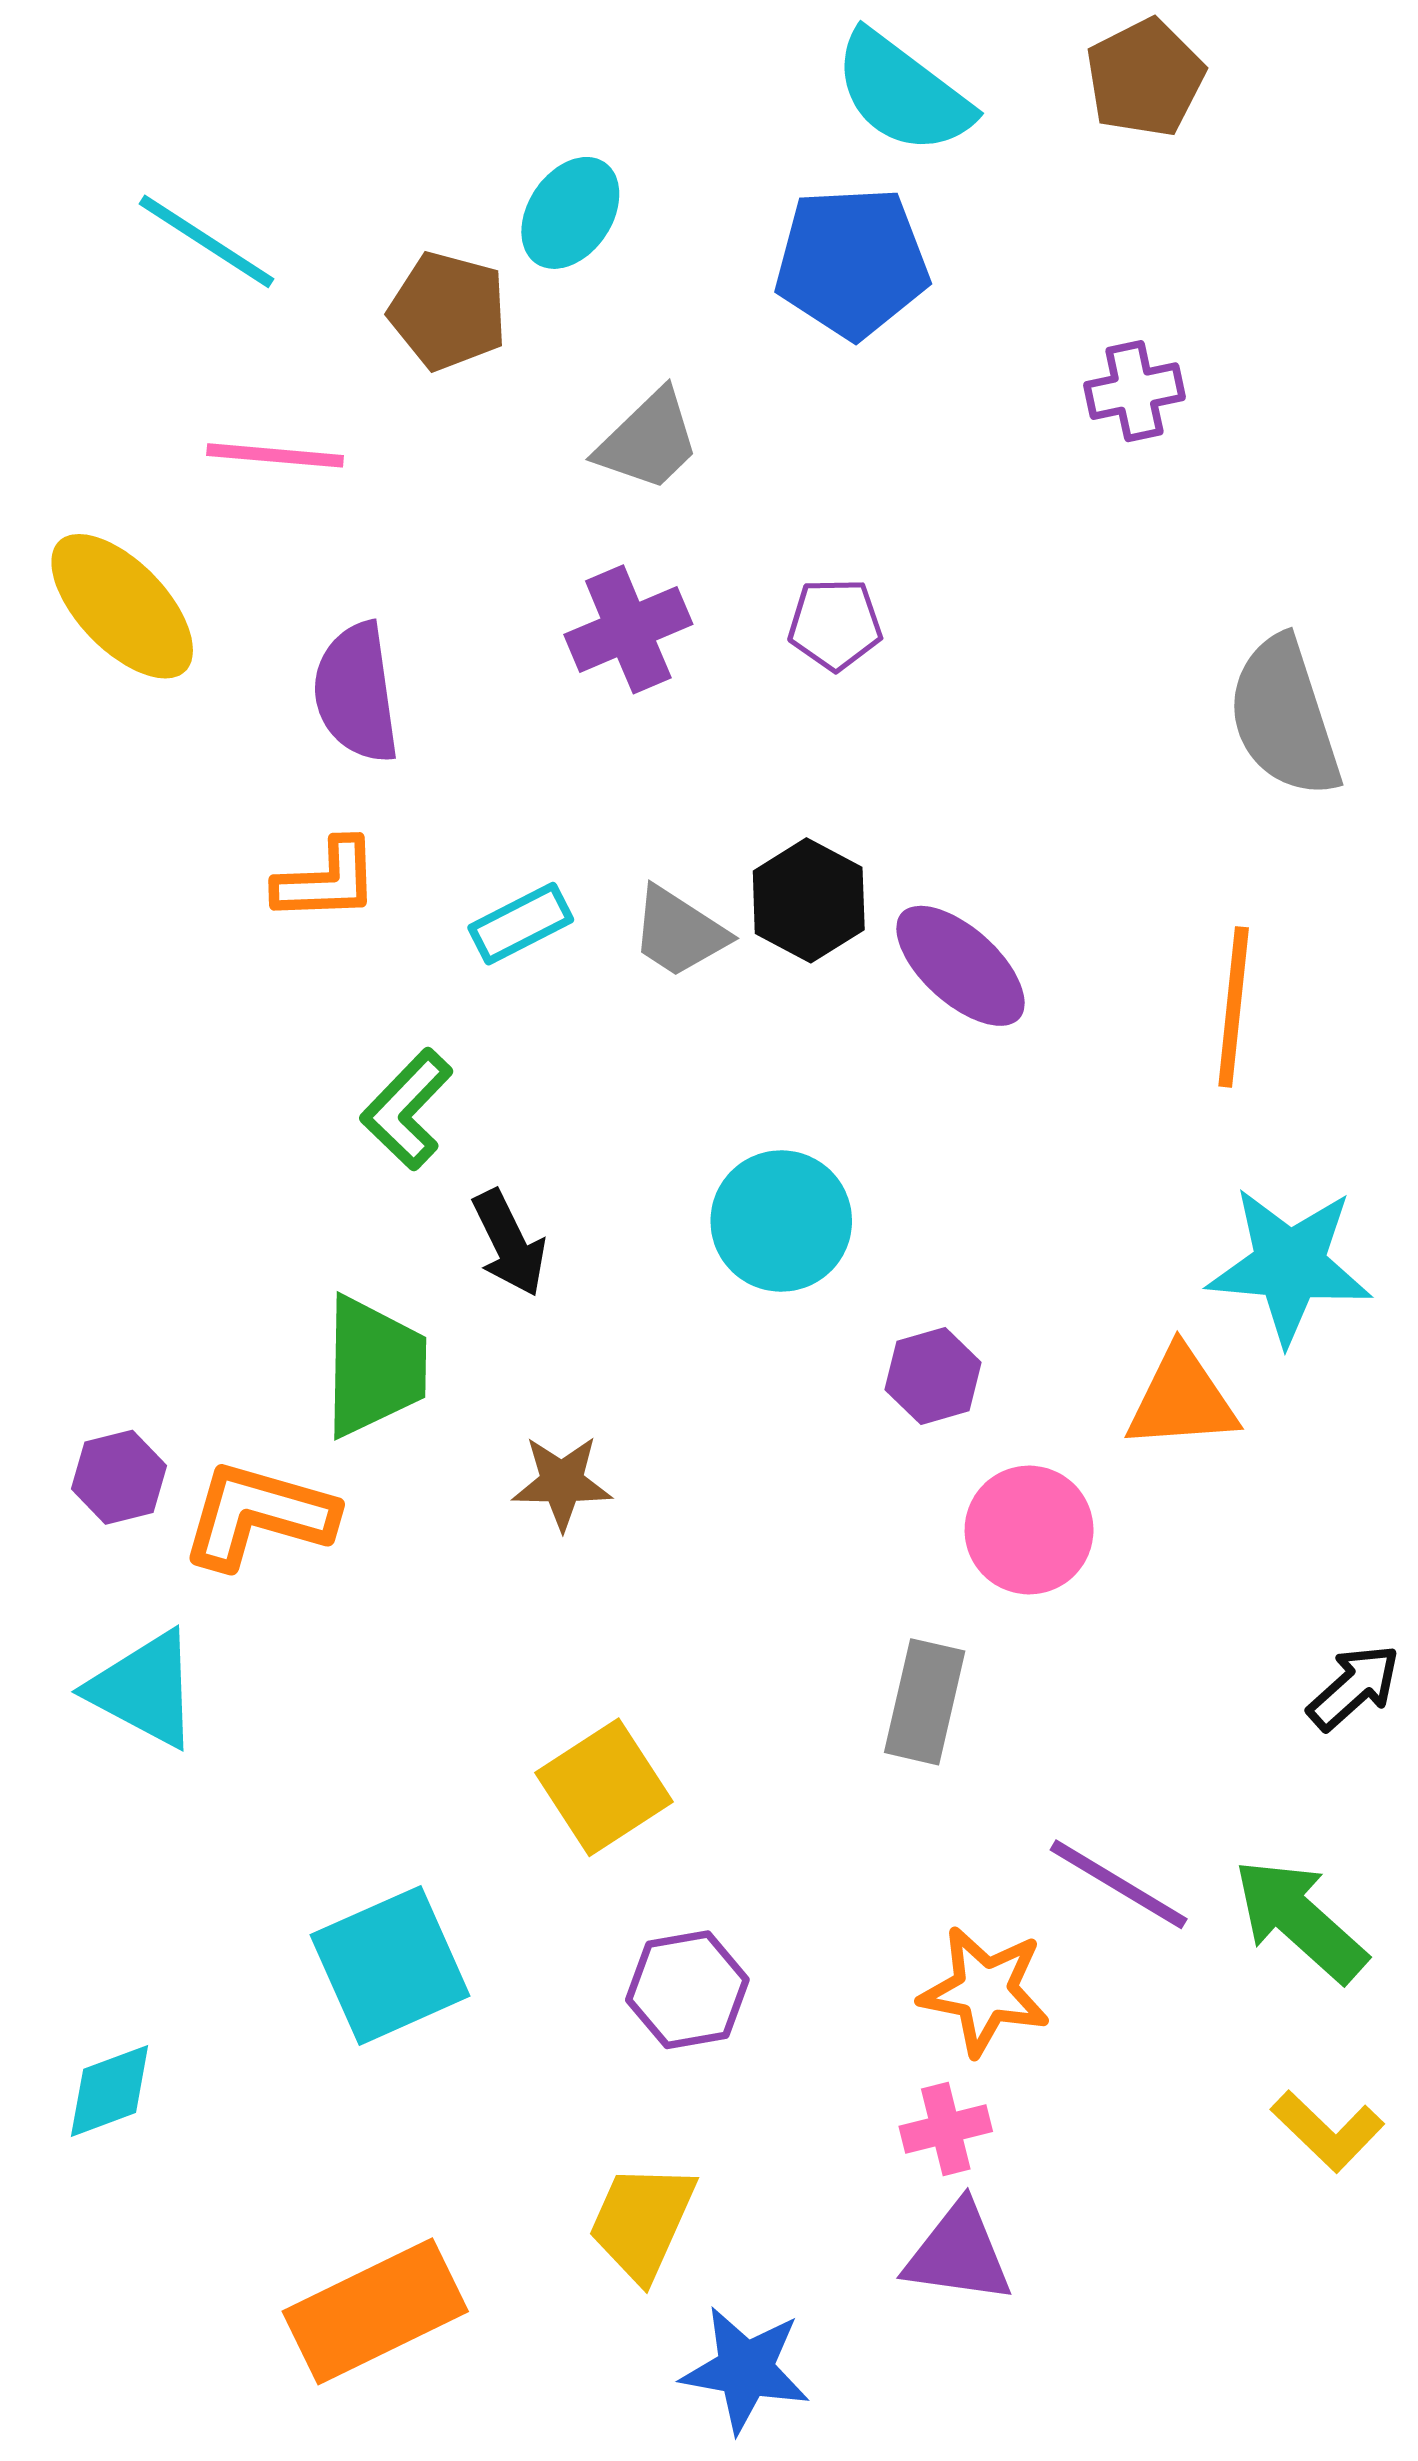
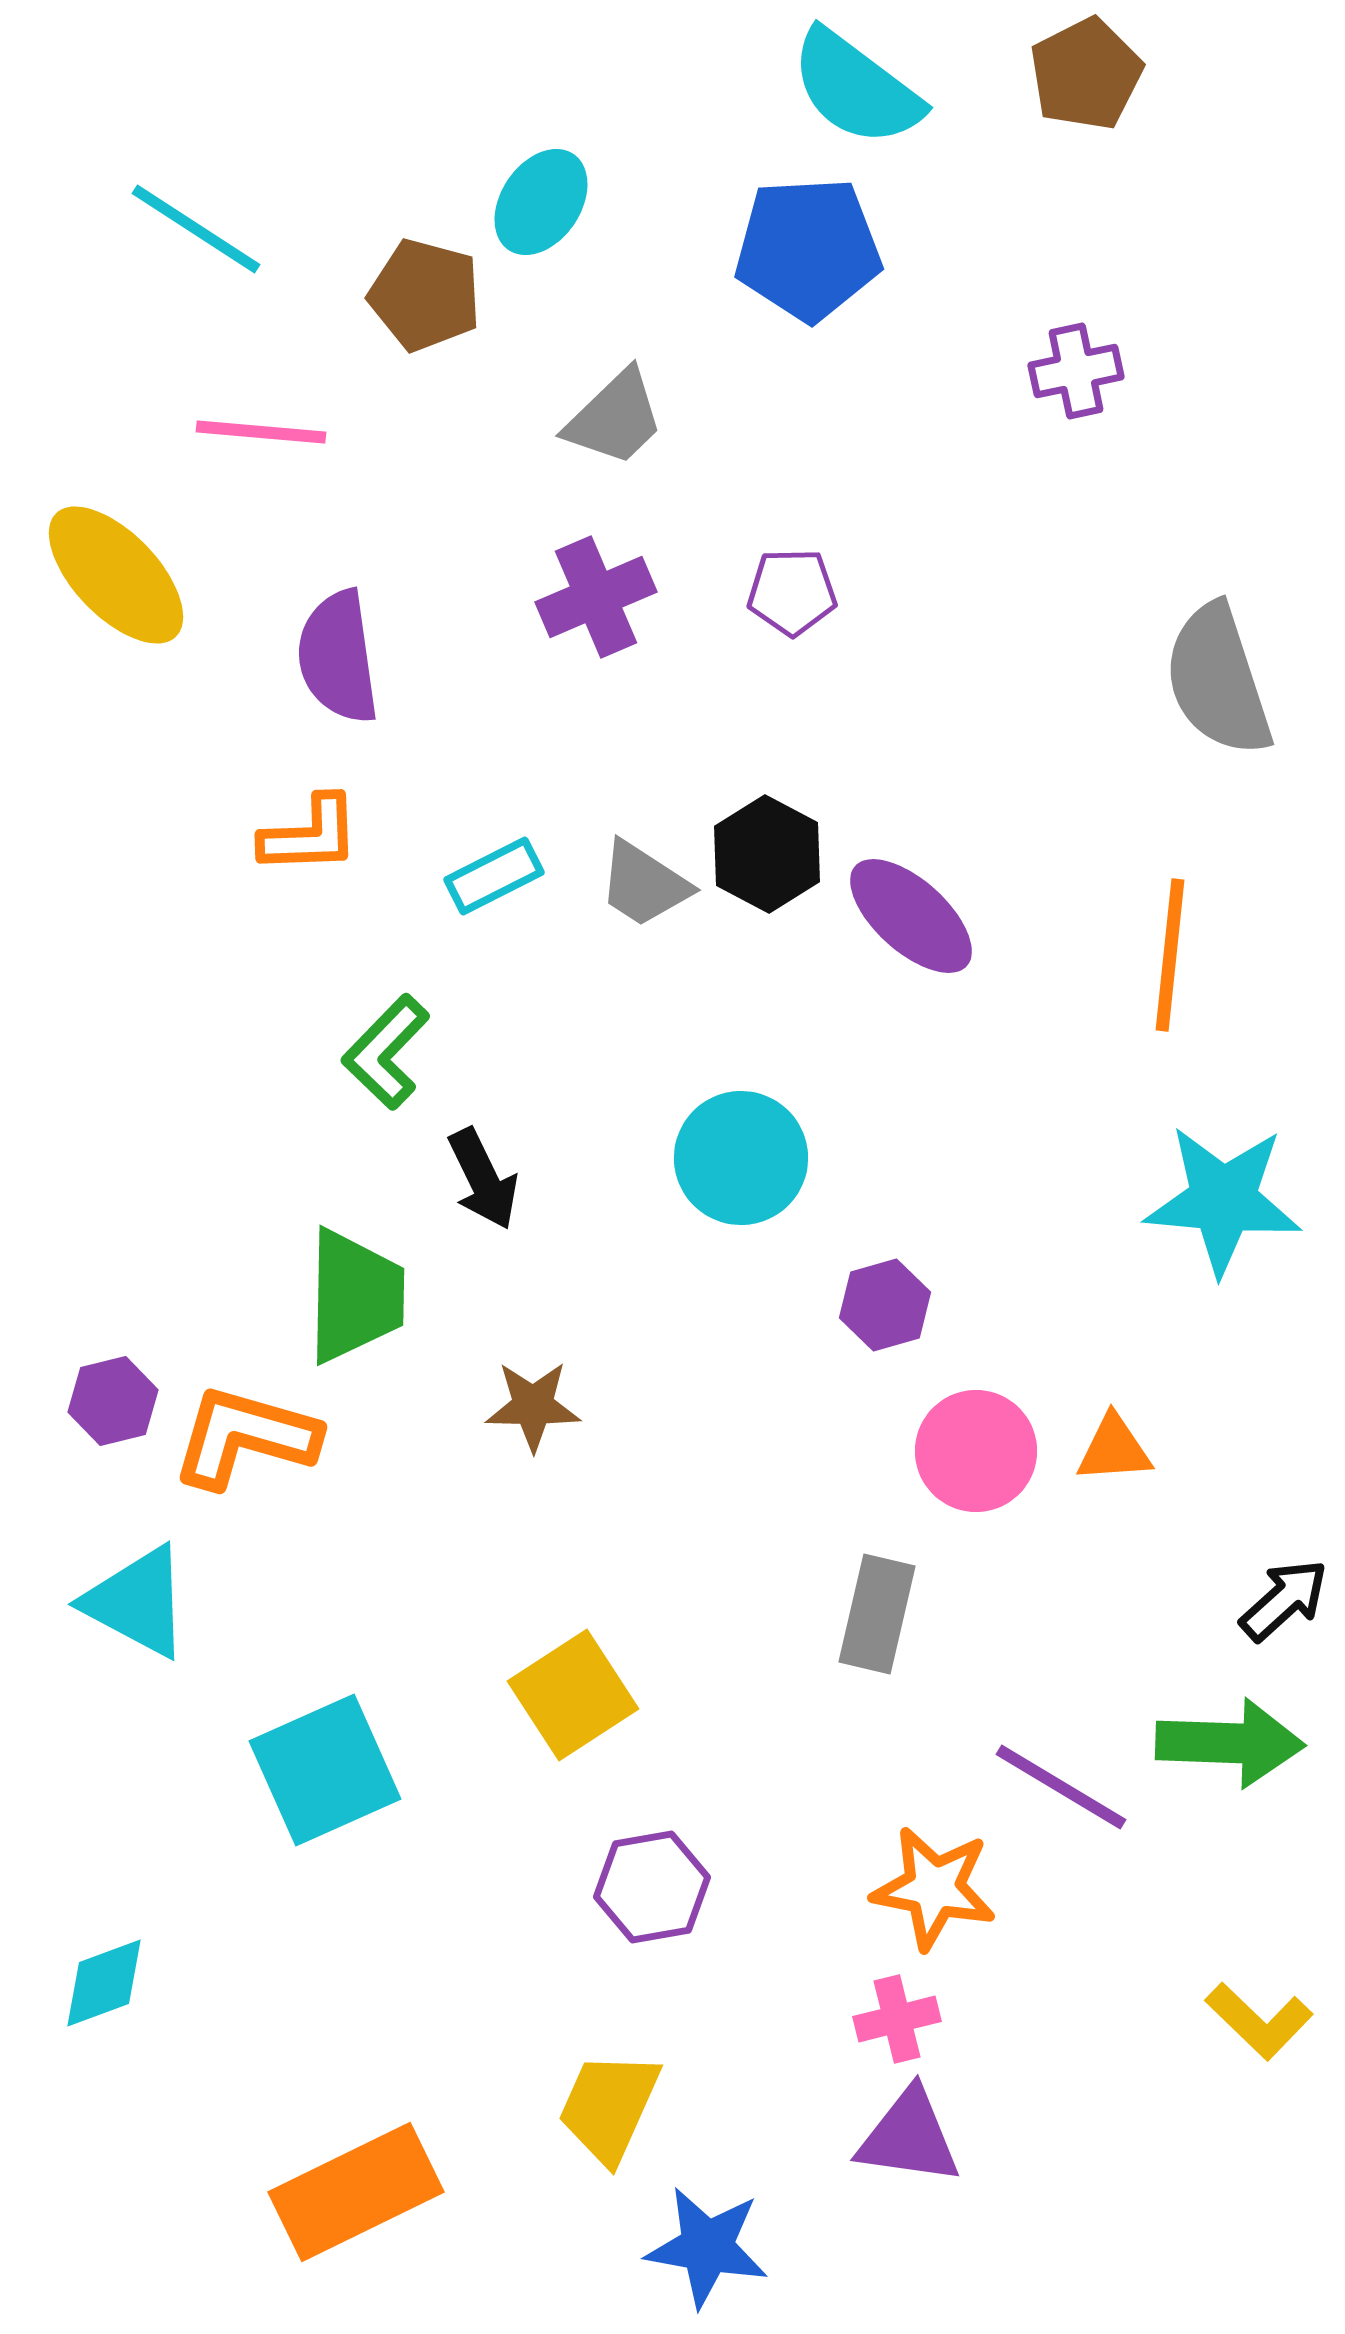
orange triangle: (1182, 1399) -> (1114, 1449), moved, size x0.7
green arrow: (1300, 1920) -> (1230, 1743), moved, turned 140
cyan square: (390, 1965) -> (325, 1770), moved

